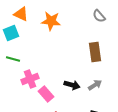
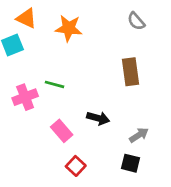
green line: (13, 59) -> (55, 84), moved
pink cross: (30, 79) -> (25, 97), moved
gray arrow: (95, 85) -> (139, 135), moved

